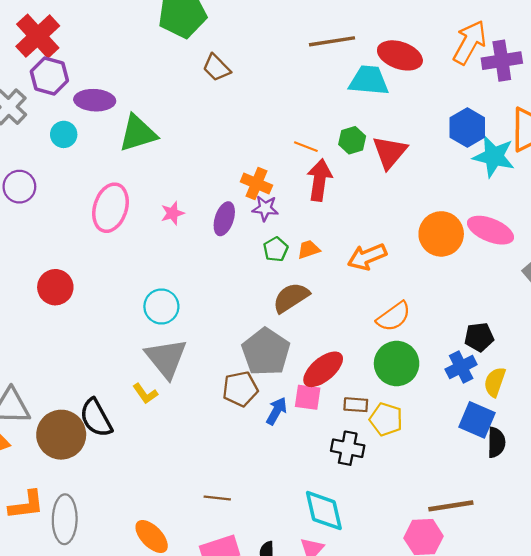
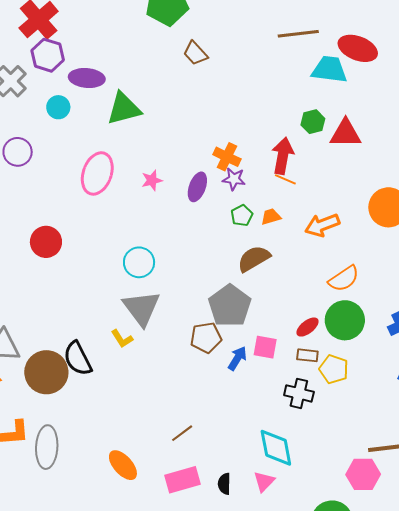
orange line: (306, 147) -> (285, 179), moved
red triangle: (390, 152) -> (345, 133), turned 48
red ellipse: (323, 369) -> (308, 327), moved, size x0.6
brown line: (217, 498) -> (182, 433), turned -45

